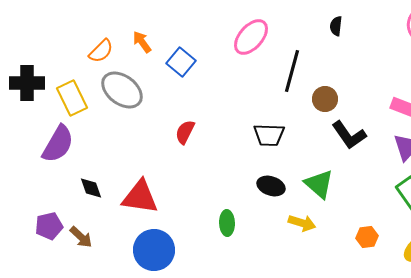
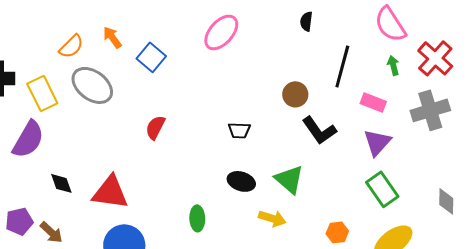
black line: (292, 71) -> (342, 66), moved
black trapezoid: (269, 135) -> (239, 130), size x0.7

